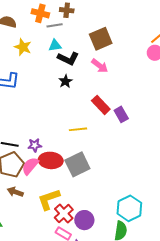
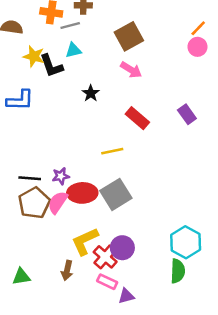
black L-shape: (68, 58) -> (51, 66), moved, turned 50
purple rectangle: (121, 114) -> (187, 114), moved
brown arrow: (15, 192) -> (67, 270), moved, turned -91
purple circle: (84, 220) -> (122, 248), moved

